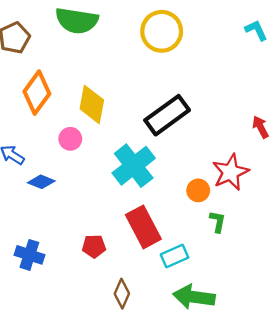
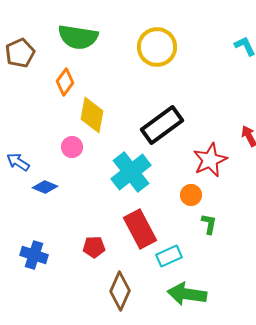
orange diamond: (37, 93) -> (65, 82), moved, size x0.7
red star: (230, 172) -> (210, 160), moved
brown diamond: (122, 294) -> (120, 291), size x1.4

